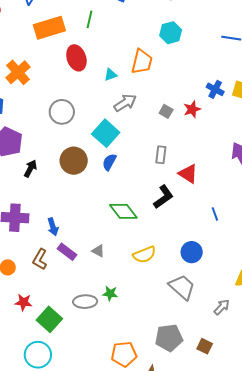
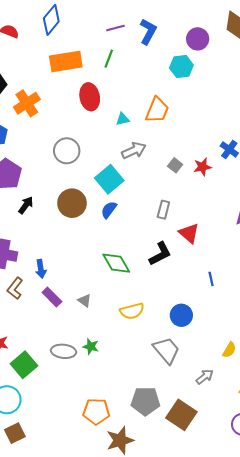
cyan hexagon: (171, 33) -> (181, 67), moved
brown L-shape: (40, 259) -> (15, 288), moved
brown square: (205, 346) -> (181, 415), size x1.8

